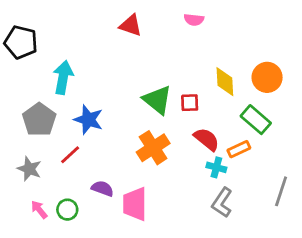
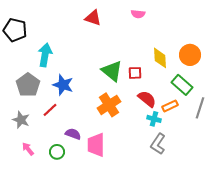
gray line: (281, 191) -> (200, 108), moved
green circle: (67, 210) -> (57, 152), moved

